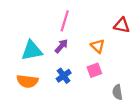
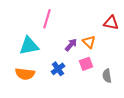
pink line: (65, 21) -> (47, 19), moved
purple arrow: (61, 46) -> (71, 45), moved
gray semicircle: (117, 92) -> (107, 76), moved

